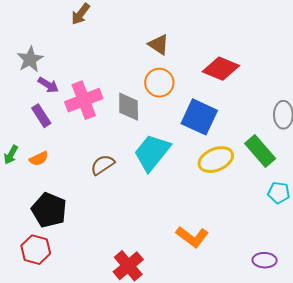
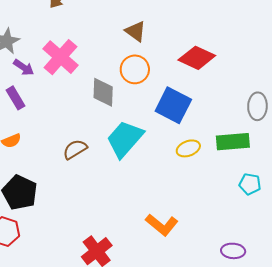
pink cross: (84, 100) -> (61, 57), moved, turned -30
green rectangle: (260, 151) -> (233, 142), turned -56
yellow ellipse: (216, 160) -> (188, 148), size x0.7

